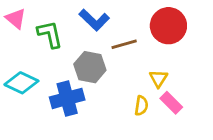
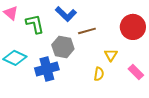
red circle: (168, 26) -> (133, 27), moved
pink rectangle: (171, 103) -> (136, 72), moved

